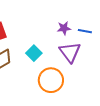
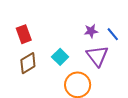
blue line: (85, 31) -> (113, 34), turned 40

